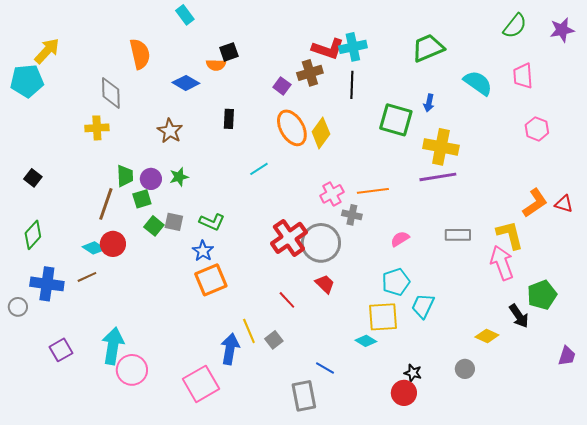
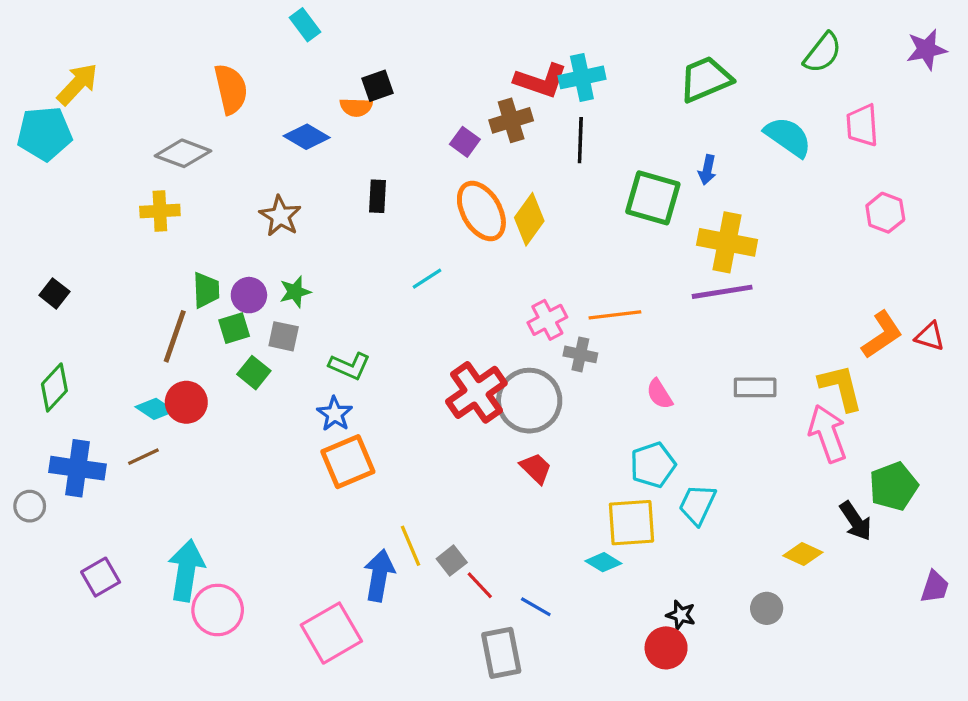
green semicircle: (515, 26) -> (823, 53), moved
gray diamond: (111, 93) -> (183, 153), turned -68
gray square: (174, 222) -> (284, 336), moved
pink semicircle: (400, 239) -> (659, 394), turned -90
red line: (287, 300) -> (480, 585), moved

